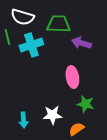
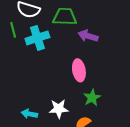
green star: (85, 104) -> (92, 98), turned 30
cyan arrow: (23, 120) -> (29, 114), turned 105

